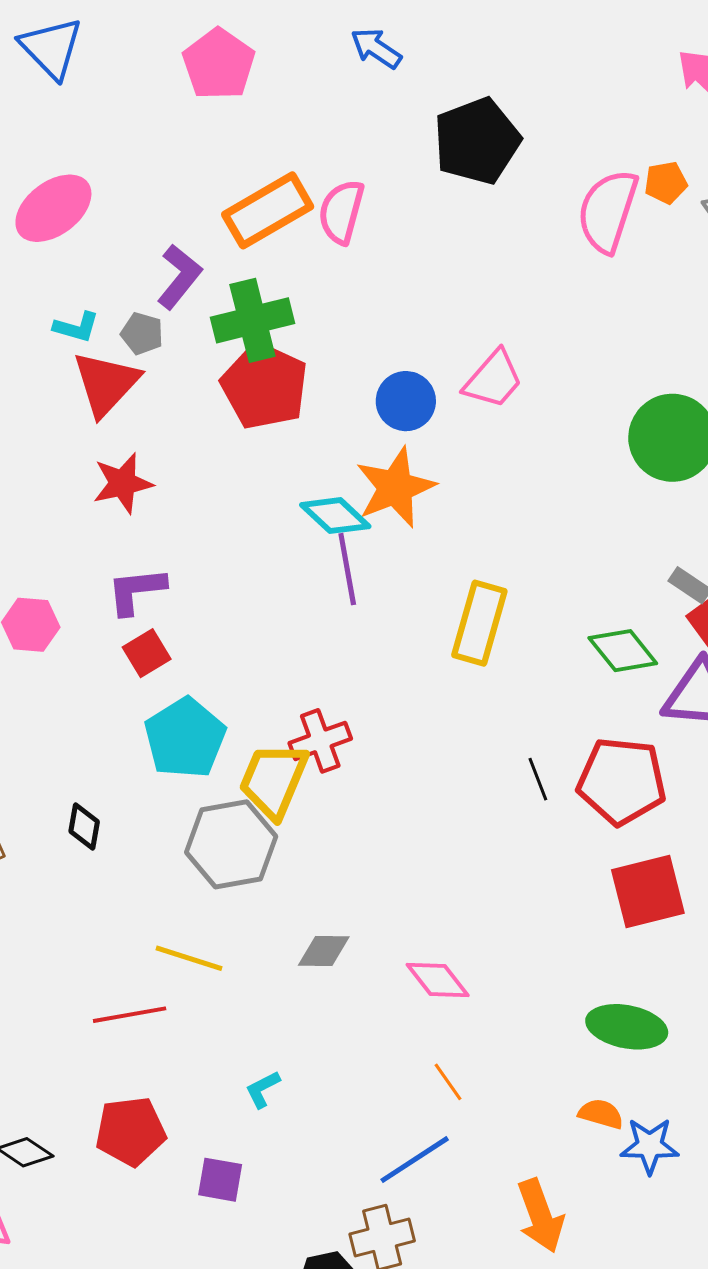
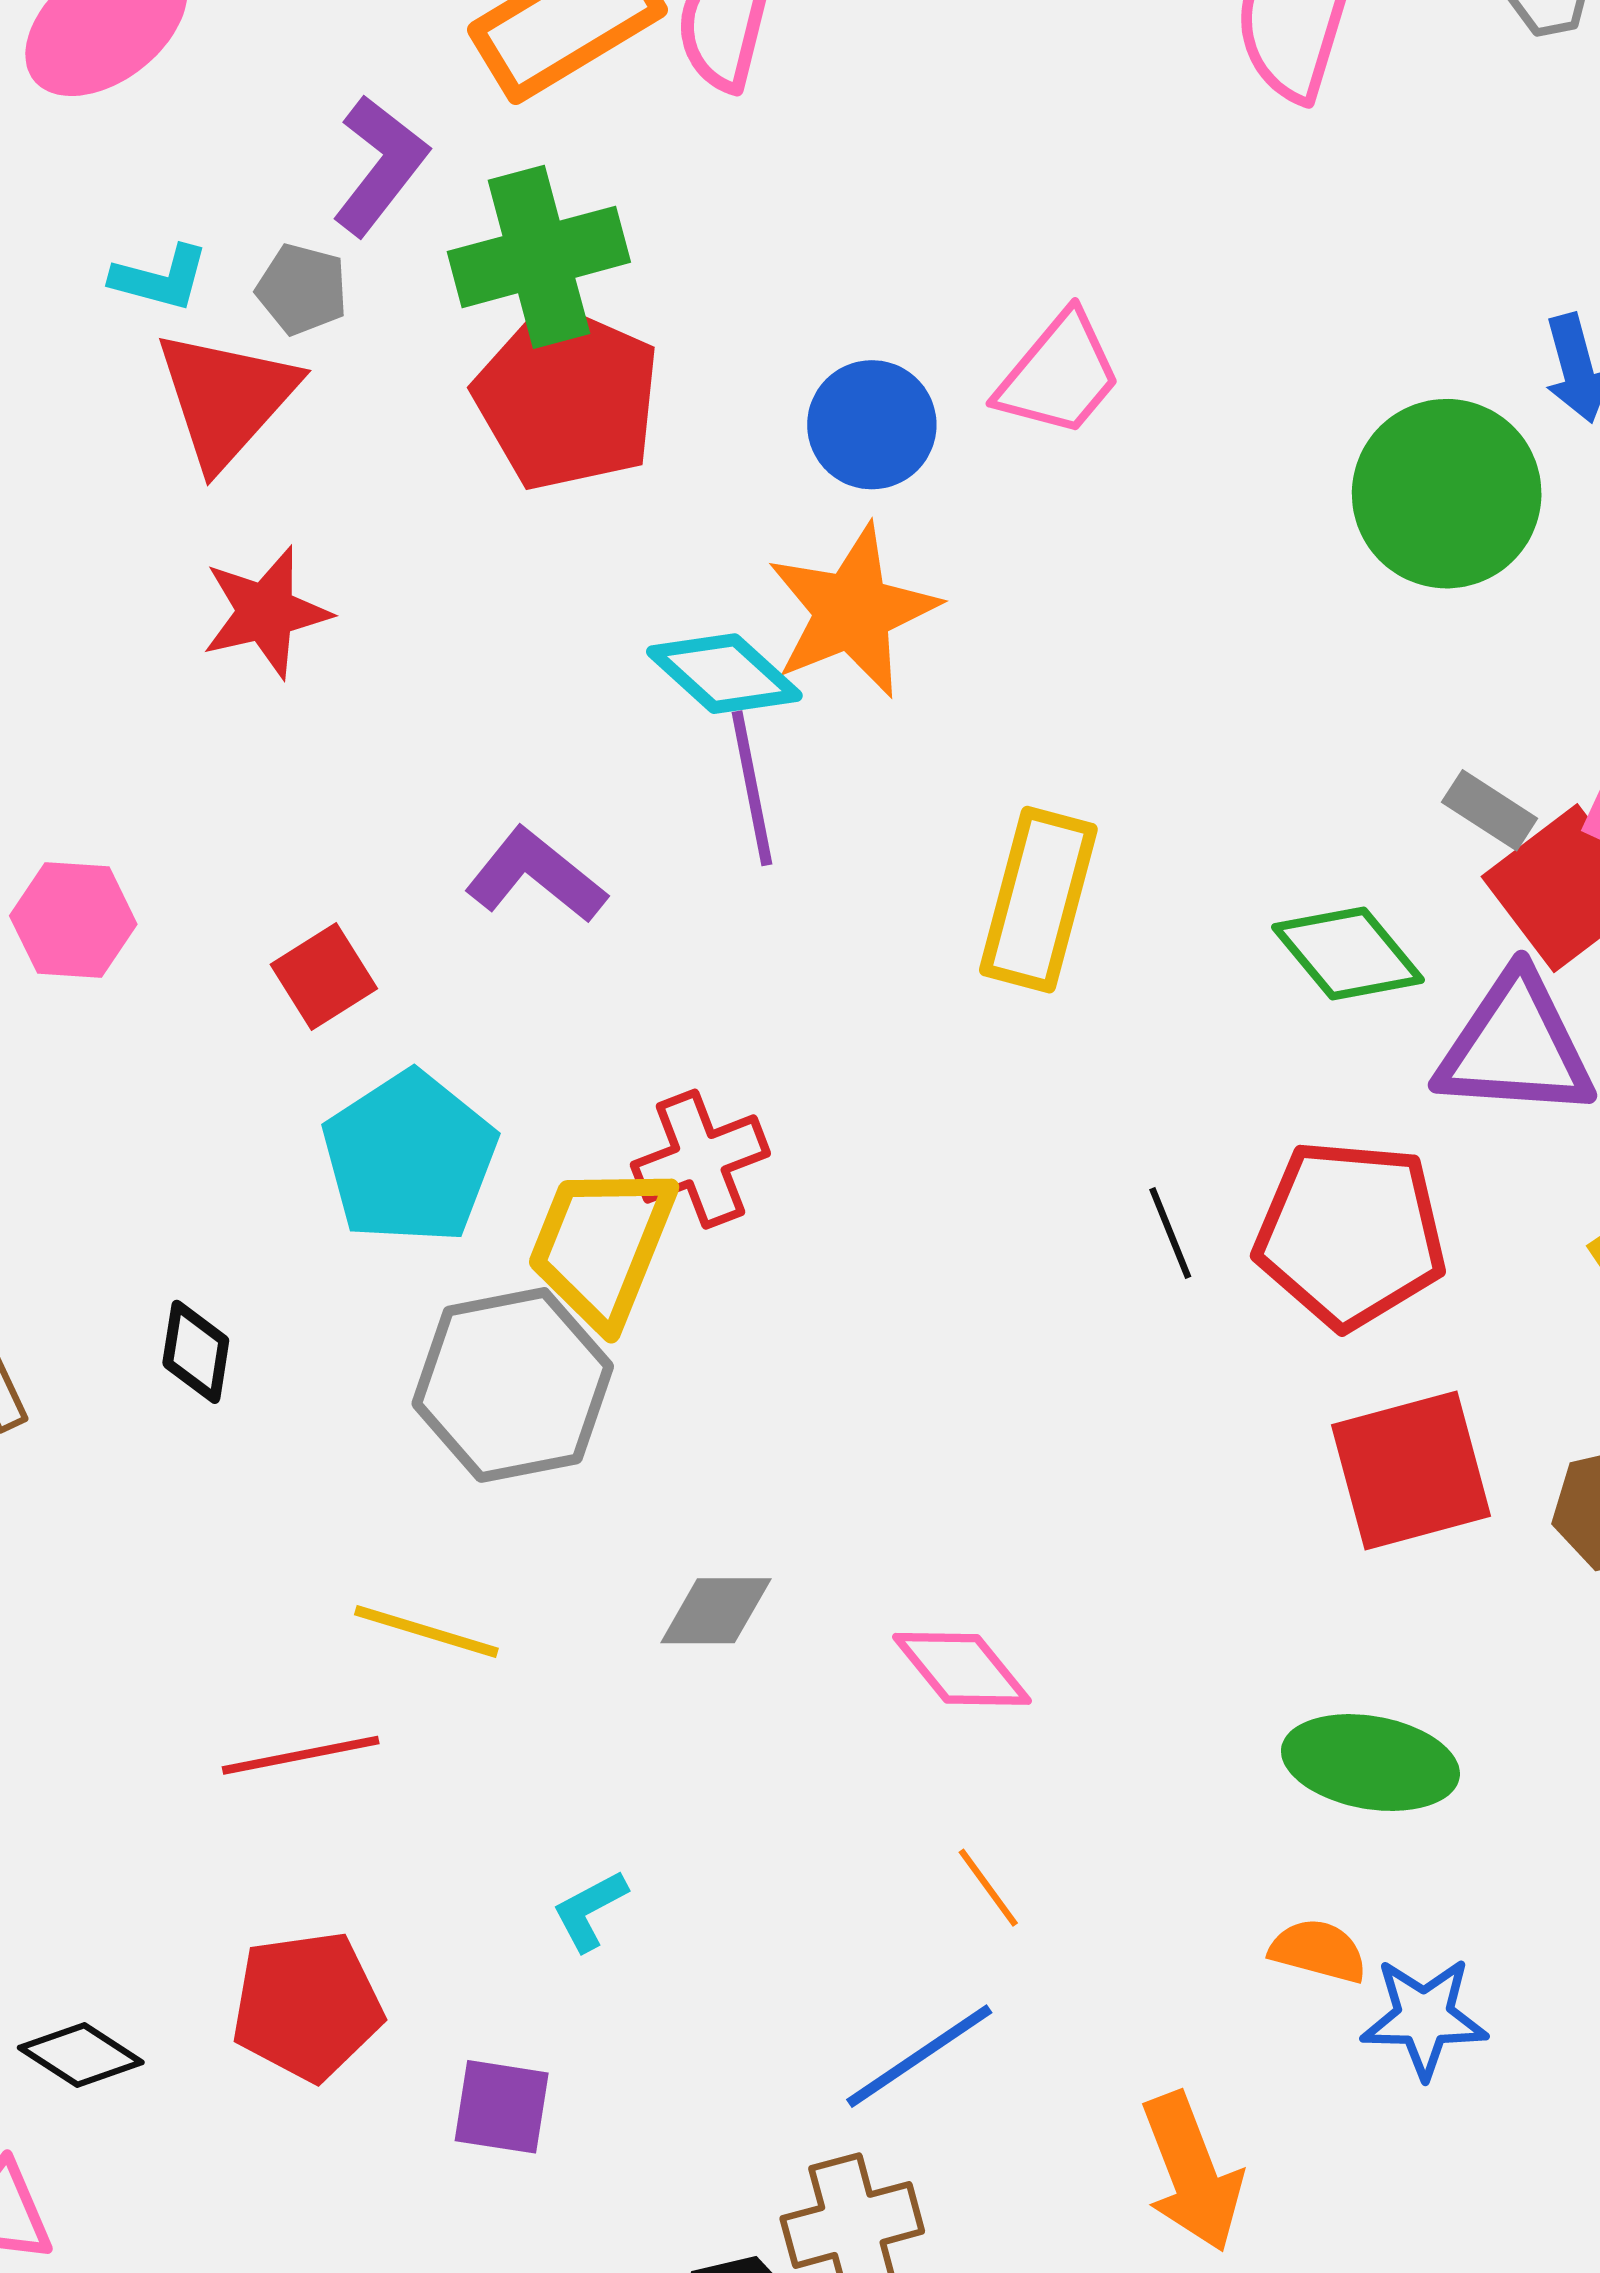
purple L-shape: (136, 591) -> (536, 876), moved, turned 46

